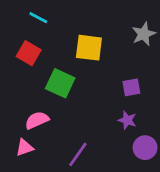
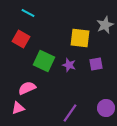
yellow square: (89, 48) -> (80, 38), moved
purple star: (127, 120) -> (69, 65), moved
purple line: (78, 154) -> (70, 113), moved

